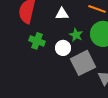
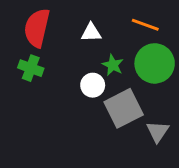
green cross: (37, 41) -> (31, 68), moved

